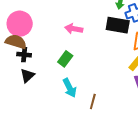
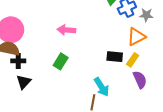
black rectangle: (118, 25) -> (115, 57), moved, size x0.7
cyan arrow: (70, 88) -> (102, 87), moved

